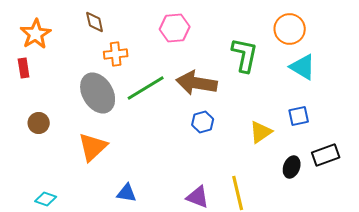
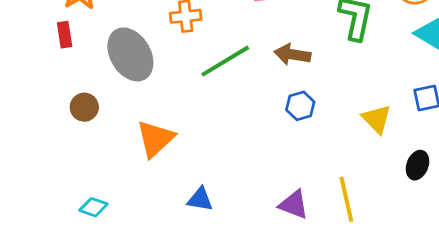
brown arrow: (197, 83) -> (292, 54), size x0.7
gray ellipse: (98, 93) -> (130, 54), moved
yellow triangle: (261, 132) -> (377, 119), turned -40

